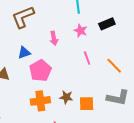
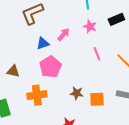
pink arrow: (54, 38) -> (63, 34), turned -128
blue triangle: (24, 53) -> (43, 43), moved
orange cross: (40, 101) -> (37, 95), moved

